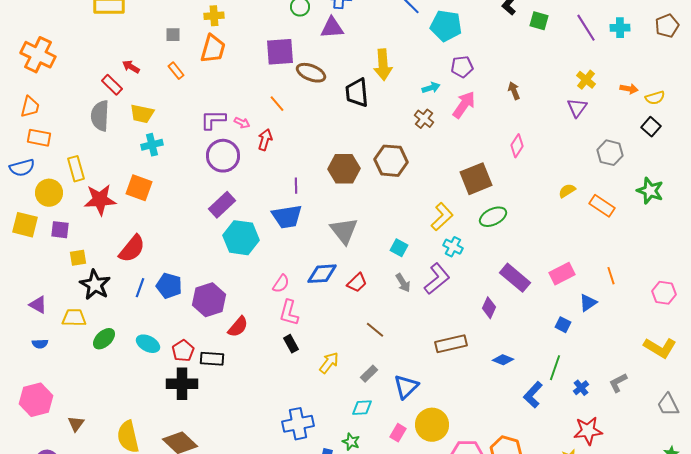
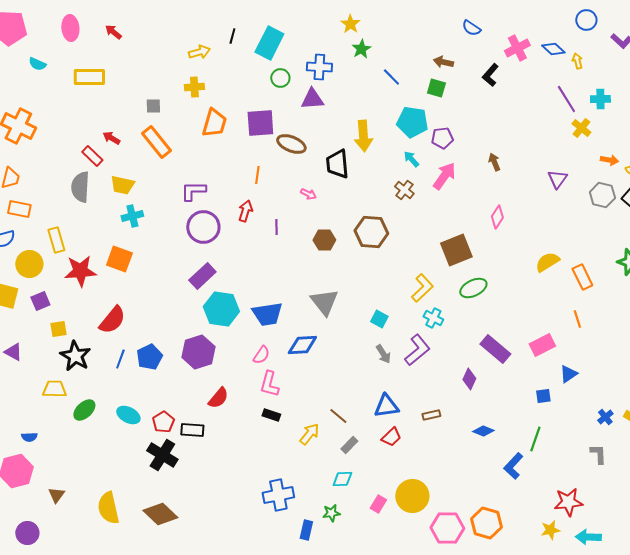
green square: (539, 21) -> (436, 88), moved
cyan pentagon: (446, 26) -> (412, 122), moved
orange trapezoid: (213, 49) -> (214, 123), moved
orange rectangle: (176, 71) -> (156, 142), size x1.8
yellow cross: (586, 80) -> (581, 128), moved
cyan arrow: (431, 88) -> (411, 159), turned -114
orange line: (277, 104) -> (257, 175), turned 48
pink arrow: (242, 123) -> (308, 194), moved
gray hexagon: (610, 153) -> (602, 195), moved
brown hexagon: (344, 169) -> (324, 240), size x0.7
purple line: (296, 186) -> (276, 227), moved
yellow semicircle: (567, 191) -> (547, 262), size x1.4
orange rectangle: (602, 206) -> (582, 277), turned 30
blue trapezoid: (287, 217) -> (267, 314), moved
purple square: (60, 230) -> (40, 301), turned -30
orange line: (611, 276) -> (577, 319), moved
red trapezoid: (357, 283) -> (391, 437), moved
blue pentagon: (169, 286) -> (149, 357), turned 30
purple hexagon: (209, 300) -> (198, 352), moved
purple triangle: (38, 305) -> (13, 352), moved
blue square: (563, 325) -> (543, 396), turned -35
brown line: (375, 330) -> (338, 416), moved
blue semicircle: (40, 344) -> (29, 437), moved
black rectangle: (291, 344) -> (271, 415), turned -42
brown rectangle: (451, 344) -> (431, 415), size x0.6
gray L-shape: (618, 383) -> (598, 454), turned 115
black cross: (182, 384) -> (162, 455), turned 32
blue triangle: (406, 387) -> (386, 406), moved, turned 36
blue cross: (581, 388) -> (605, 417), moved
green star: (351, 442) -> (331, 513), turned -30

